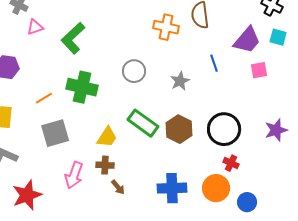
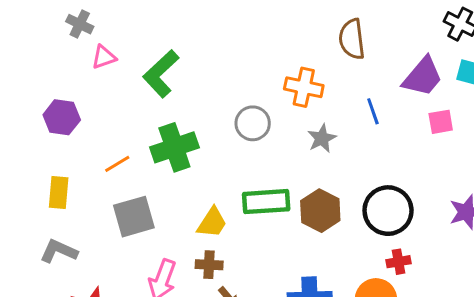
orange cross: (166, 27) -> (304, 87), moved
green cross: (82, 87) -> (174, 147), turned -32
green rectangle: (143, 123) -> (266, 202), turned -40
red cross: (231, 163) -> (399, 262), turned -35

